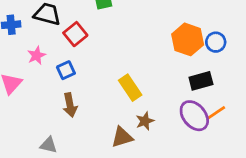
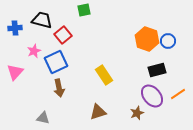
blue square: (66, 70) -> (56, 62), size x1.6
orange line: (216, 113) -> (178, 94), moved
brown star: (145, 121) -> (137, 113), moved

